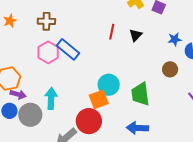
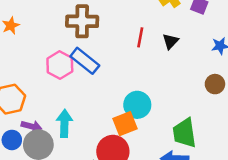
brown cross: (46, 21) -> (82, 21), moved, size x1.4
purple arrow: (18, 94) -> (31, 126), moved
green trapezoid: (140, 94) -> (184, 133), moved

